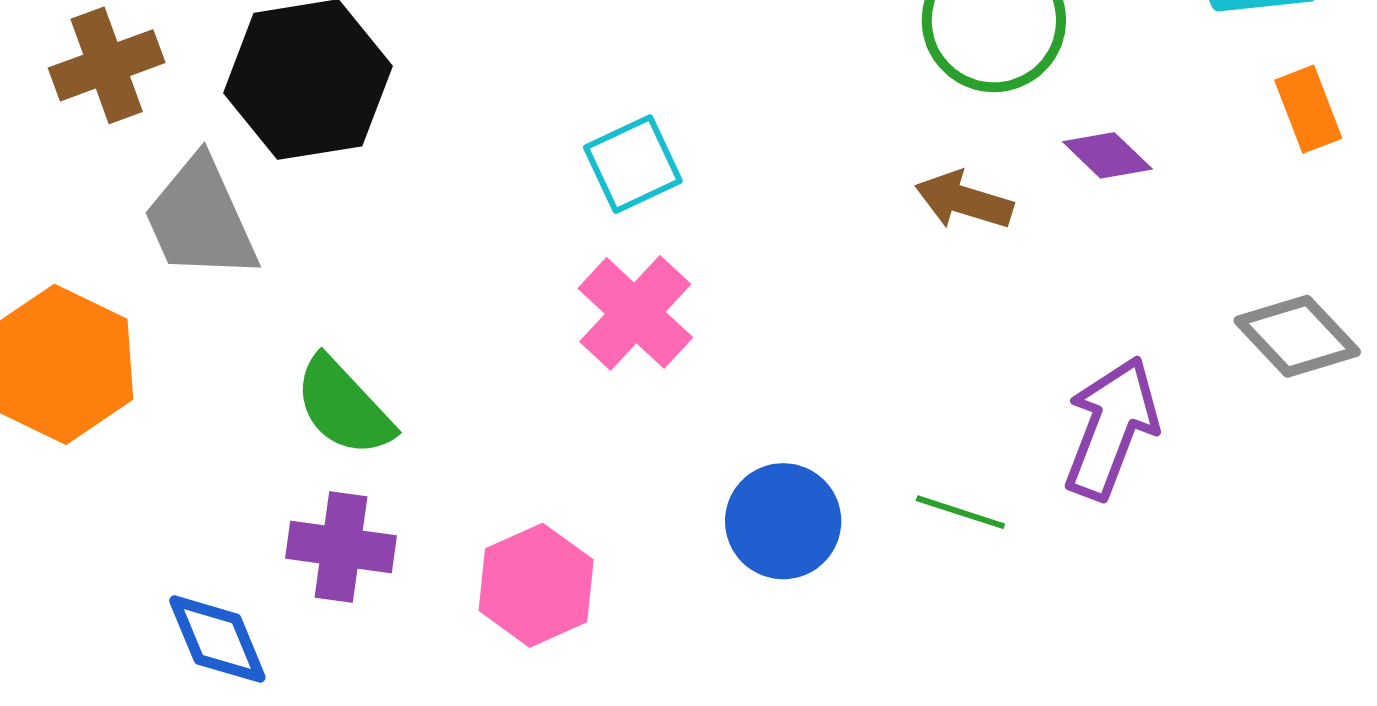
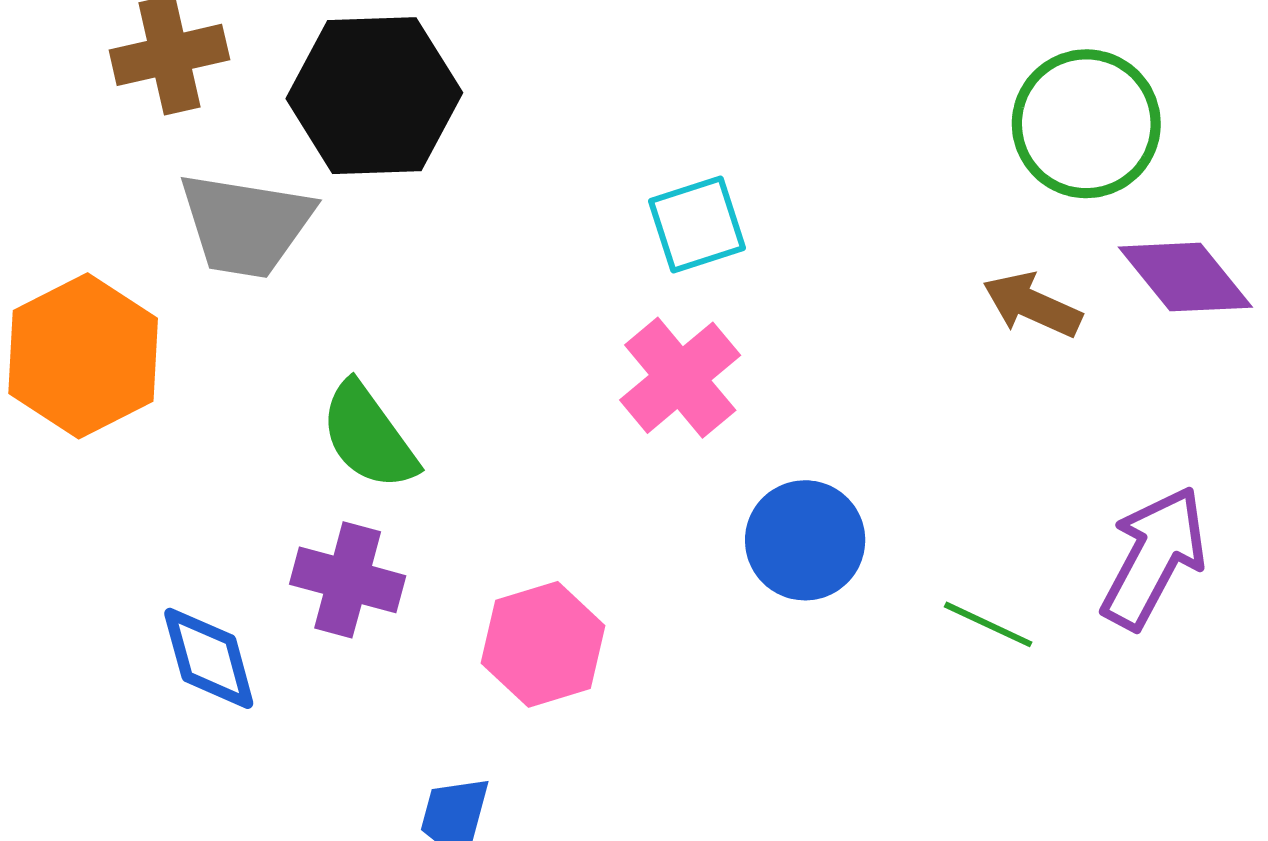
purple diamond: (1107, 155) -> (1185, 277), size x1.5
gray trapezoid: (200, 219) -> (246, 225), turned -64
blue circle: (783, 521) -> (805, 540), moved

